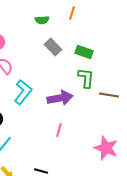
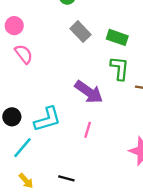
cyan L-shape: (23, 92) -> (47, 119), moved, turned 35
purple arrow: (60, 98) -> (89, 92), turned 45

